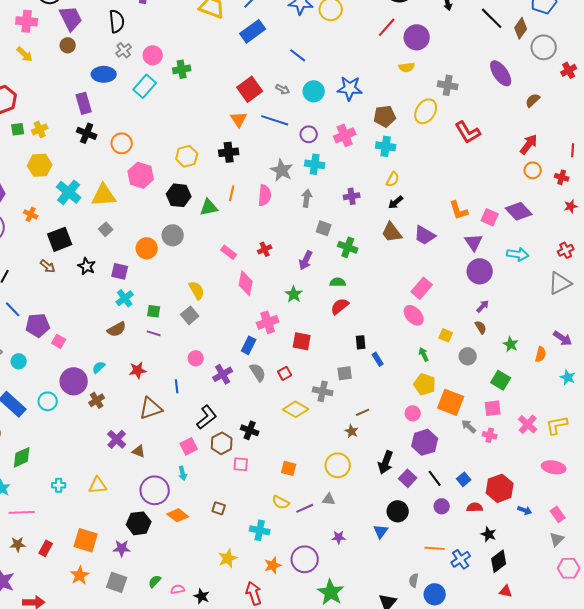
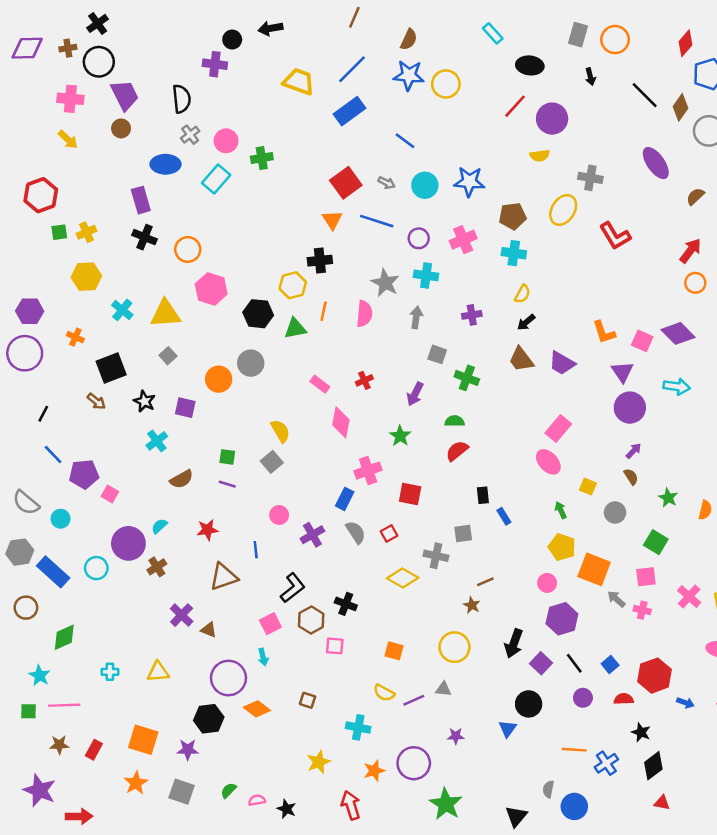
yellow hexagon: (187, 156) -> (293, 285), moved
cyan cross: (69, 192) -> (122, 310), size x0.7
cyan cross: (125, 298) -> (157, 441), moved

